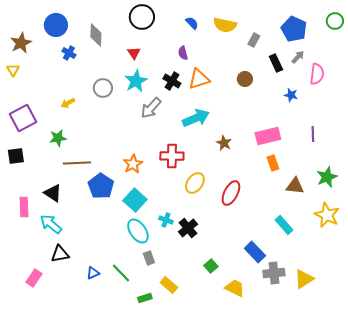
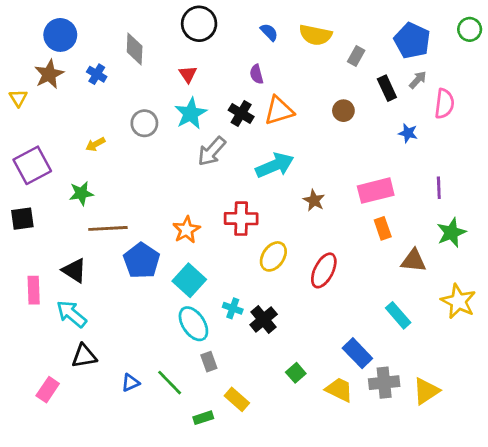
blue circle: (56, 25) -> (60, 35), moved
brown star: (21, 43) -> (49, 74), moved
green star: (327, 177) -> (451, 233), moved
yellow trapezoid: (235, 288) -> (339, 390), moved

